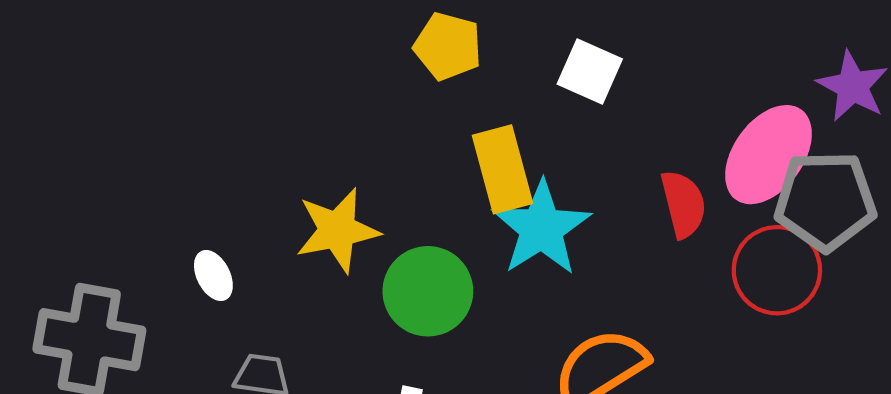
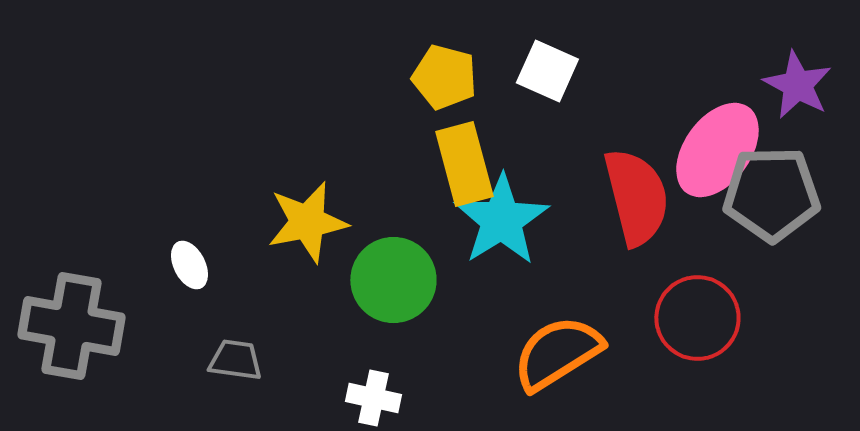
yellow pentagon: (448, 46) -> (444, 77), moved
red semicircle: (683, 204) -> (636, 197), size x1.5
red circle: (777, 270) -> (697, 318), moved

